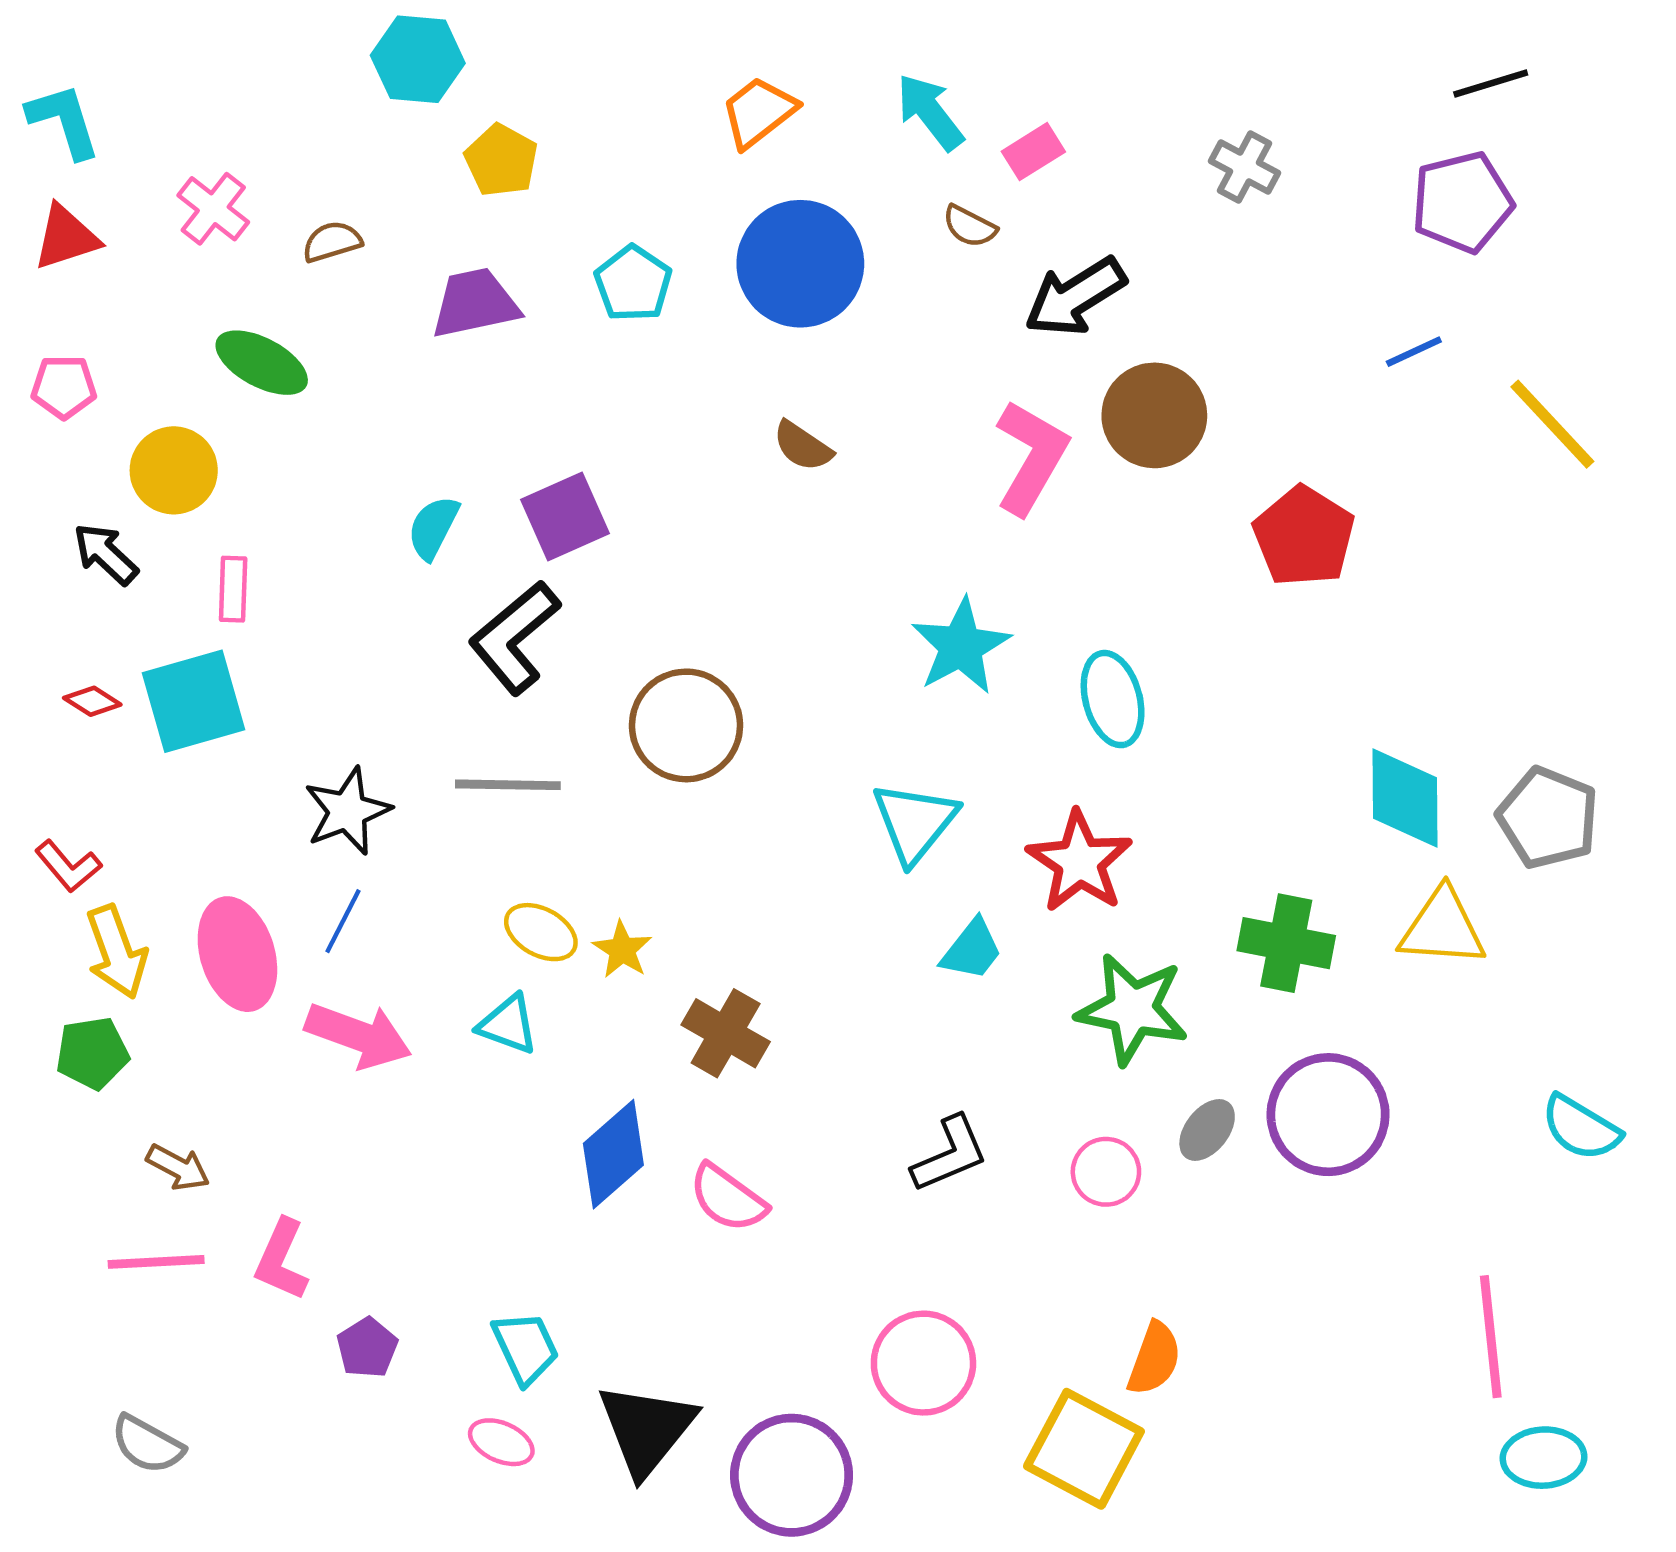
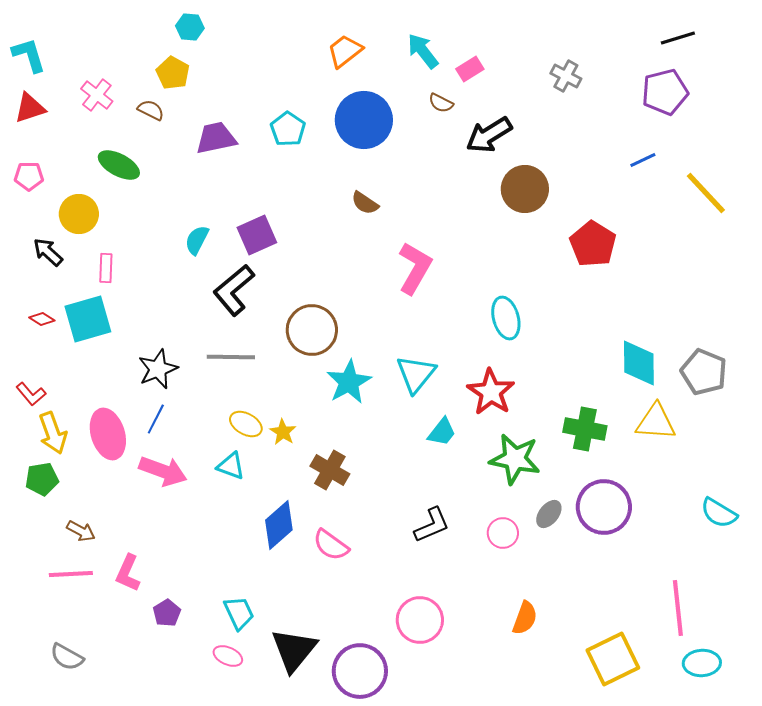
cyan hexagon: (418, 59) -> (190, 27), size x0.7
yellow pentagon: (501, 160) -> (173, 73), moved
brown semicircle: (332, 242) -> (151, 110), turned 44
pink L-shape: (1031, 457) -> (415, 268), moved
cyan star: (961, 646) -> (349, 382), moved
yellow square: (1084, 1449) -> (613, 659), moved, turned 36

